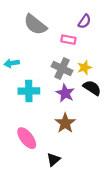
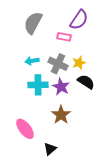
purple semicircle: (85, 21) -> (79, 20), size x1.5
gray semicircle: (35, 25) -> (33, 23), turned 80
cyan arrow: (12, 63) -> (32, 61), moved
cyan cross: (29, 91) -> (38, 85), moved

